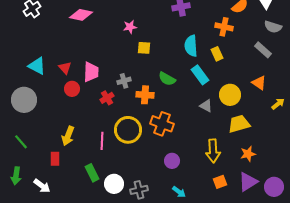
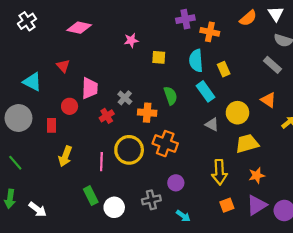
orange cross: (224, 27) -> (210, 32), moved
yellow square: (144, 48) -> (159, 57), moved
red triangle: (65, 68) -> (63, 66), moved
green semicircle: (167, 79) -> (171, 96), turned -138
gray cross: (124, 81) -> (125, 98), turned -32
red rectangle: (55, 159) -> (51, 125), moved
gray cross: (139, 190) -> (151, 200), moved

